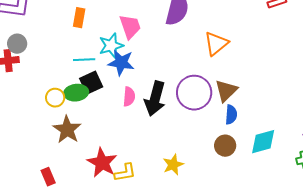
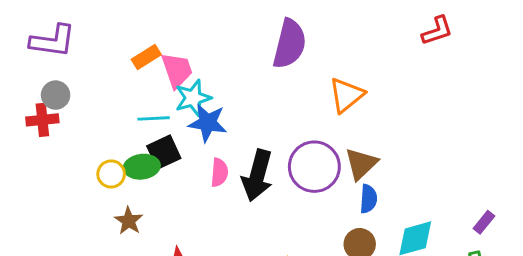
orange rectangle: (79, 18) -> (146, 57), turned 48
pink trapezoid: (130, 27) -> (177, 70), moved
brown star: (67, 130) -> (129, 221), size x0.7

